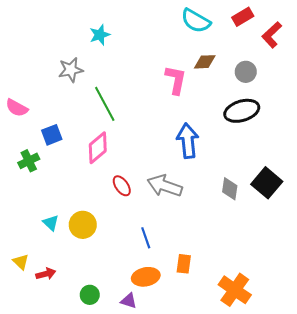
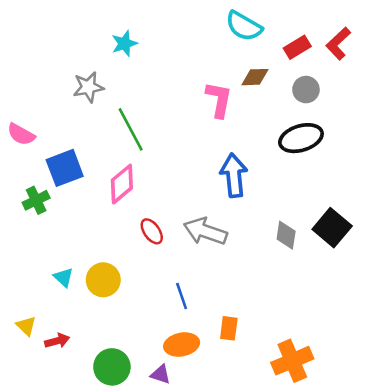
red rectangle: (243, 17) -> (297, 47), moved
blue square: (52, 135) -> (65, 168), size x1.4
orange cross: (235, 290) -> (292, 361), turned 32
green circle: (90, 295) -> (112, 367), size x1.5

